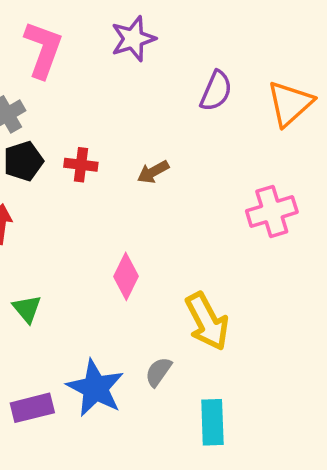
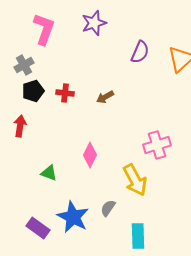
pink cross: (272, 212) -> (157, 145), moved
green triangle: (27, 309) -> (49, 173), moved, turned -30
purple rectangle: (32, 408) -> (38, 228), turned 50

